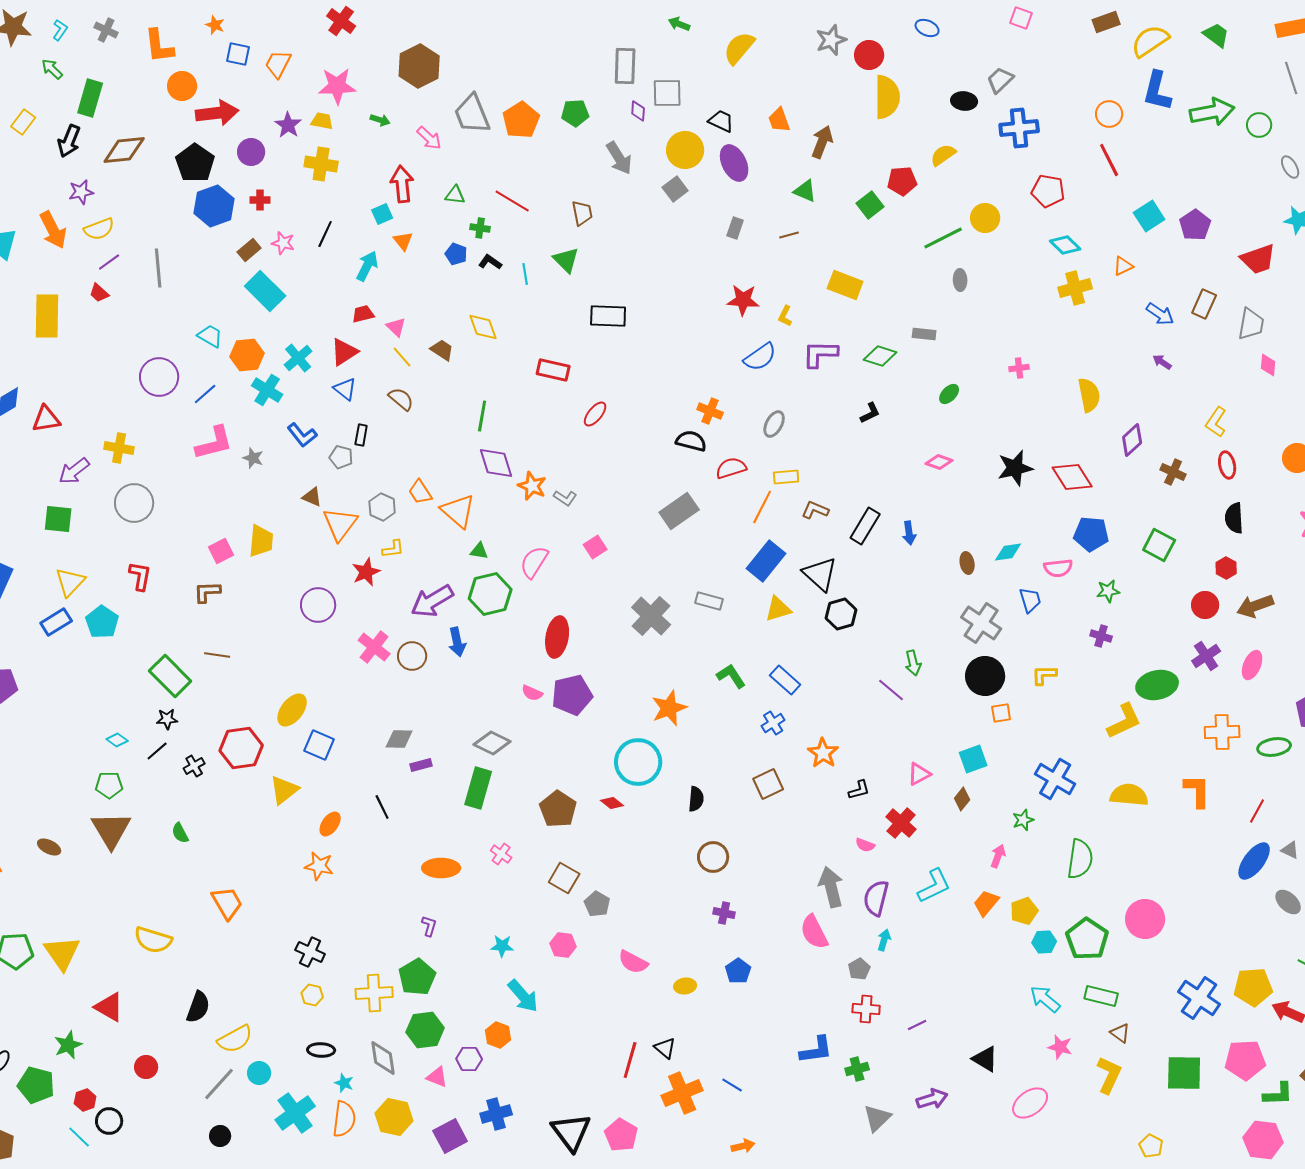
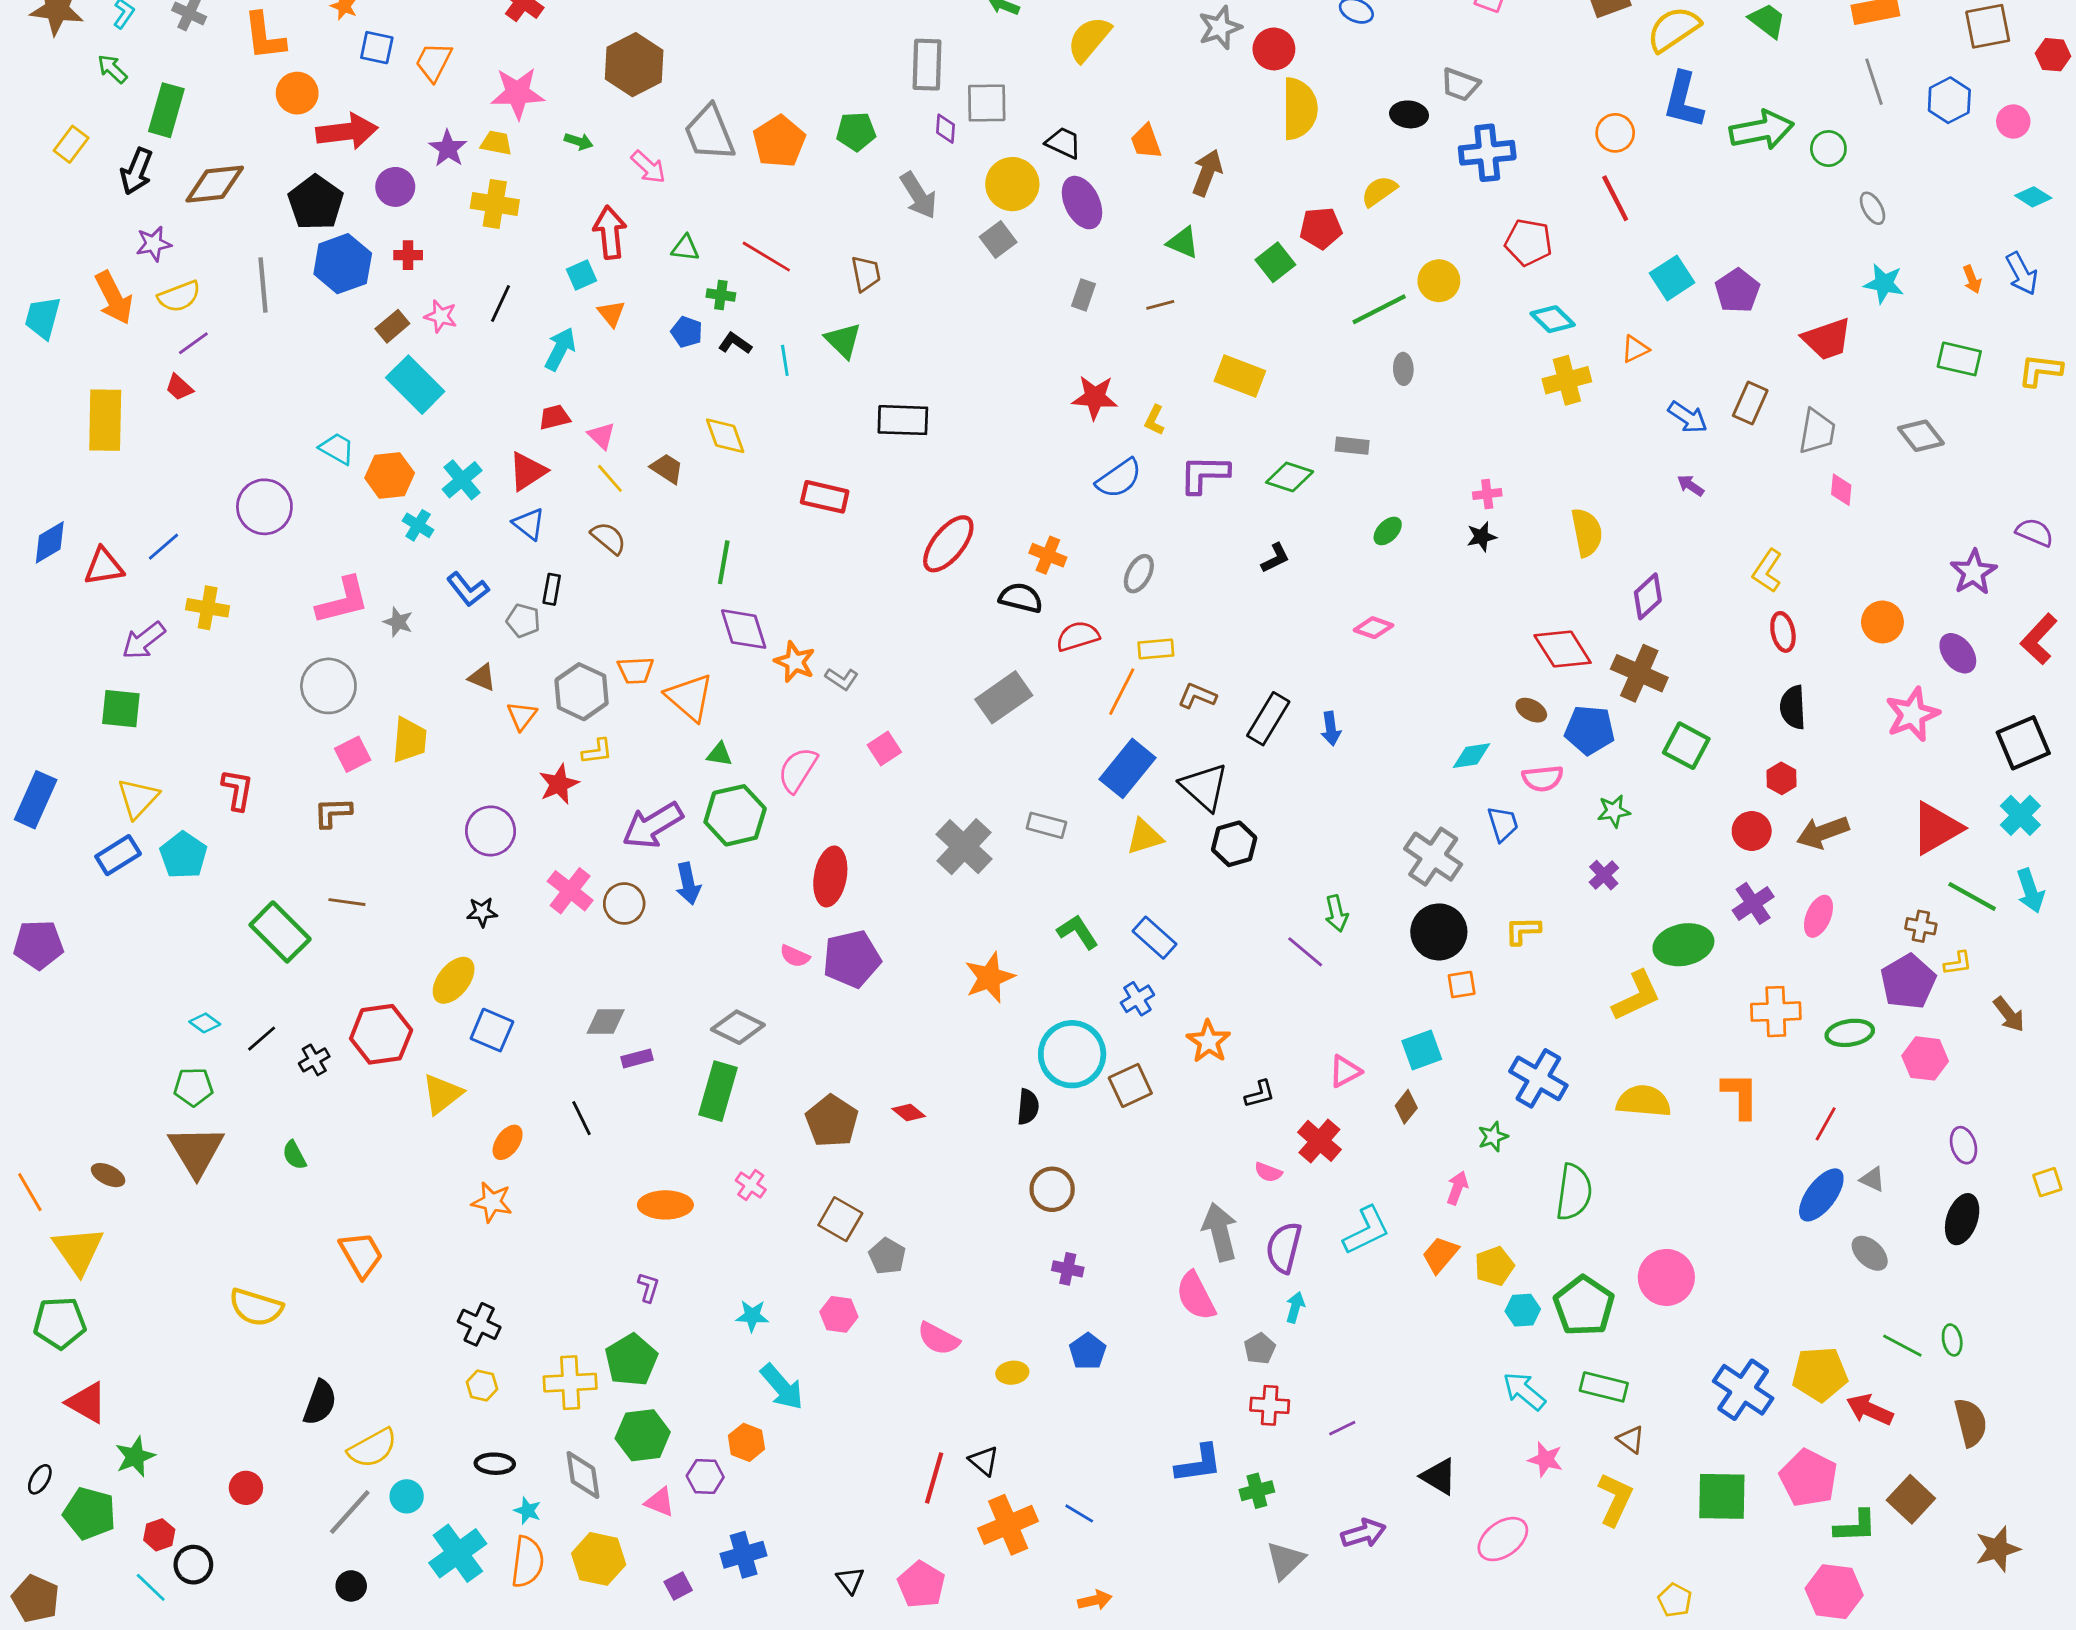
gray trapezoid: (1000, 80) -> (1460, 85), turned -116
gray line: (158, 268) -> (263, 285), moved
cyan cross: (267, 390) -> (418, 525), size x0.7
blue line: (205, 394) -> (164, 547), moved
red ellipse: (595, 414) -> (948, 544), moved, size x1.6
black star: (1015, 468) -> (1482, 537), moved, size x0.6
brown cross: (1173, 472) -> (1639, 673), moved, size x1.5
orange trapezoid: (420, 492) -> (636, 670), turned -60
gray circle: (134, 503) -> (328, 686), moved
gray hexagon: (382, 507) -> (582, 692), size x1.4
orange triangle: (340, 524) -> (522, 716), size x0.6
brown ellipse: (967, 563) -> (1531, 710), moved, turned -50
purple cross: (1101, 636) -> (1604, 875), turned 30
black star: (167, 719) -> (482, 912), moved
cyan circle: (638, 762) -> (1072, 1054), moved
yellow triangle: (62, 953) -> (78, 1250), moved
red triangle: (109, 1007) -> (87, 1403), moved
pink pentagon: (1245, 1060) -> (1809, 1478), turned 30
black triangle: (571, 1132) -> (850, 1580), size x0.5
purple square: (450, 1136) -> (678, 1586), size x0.6

